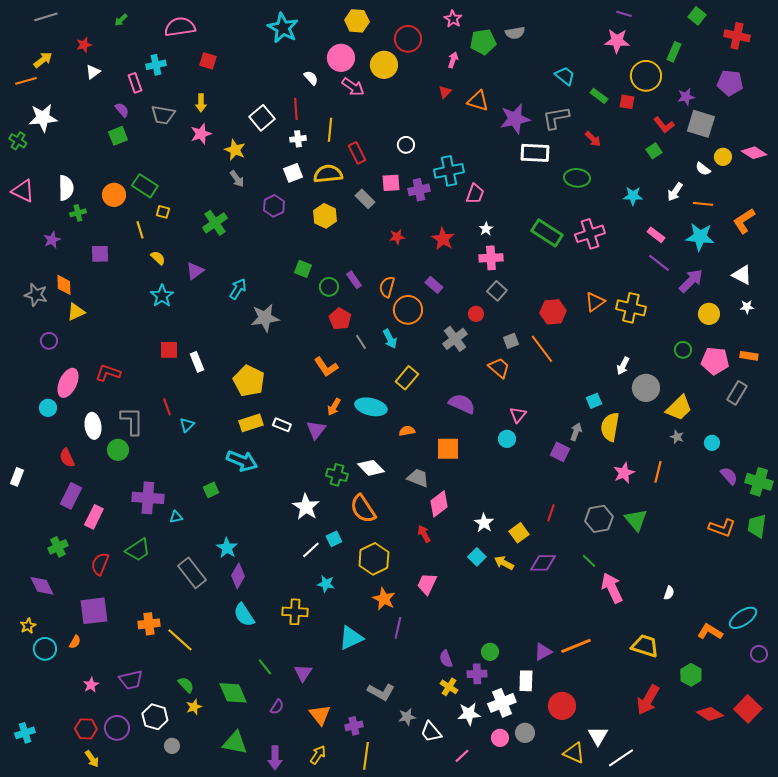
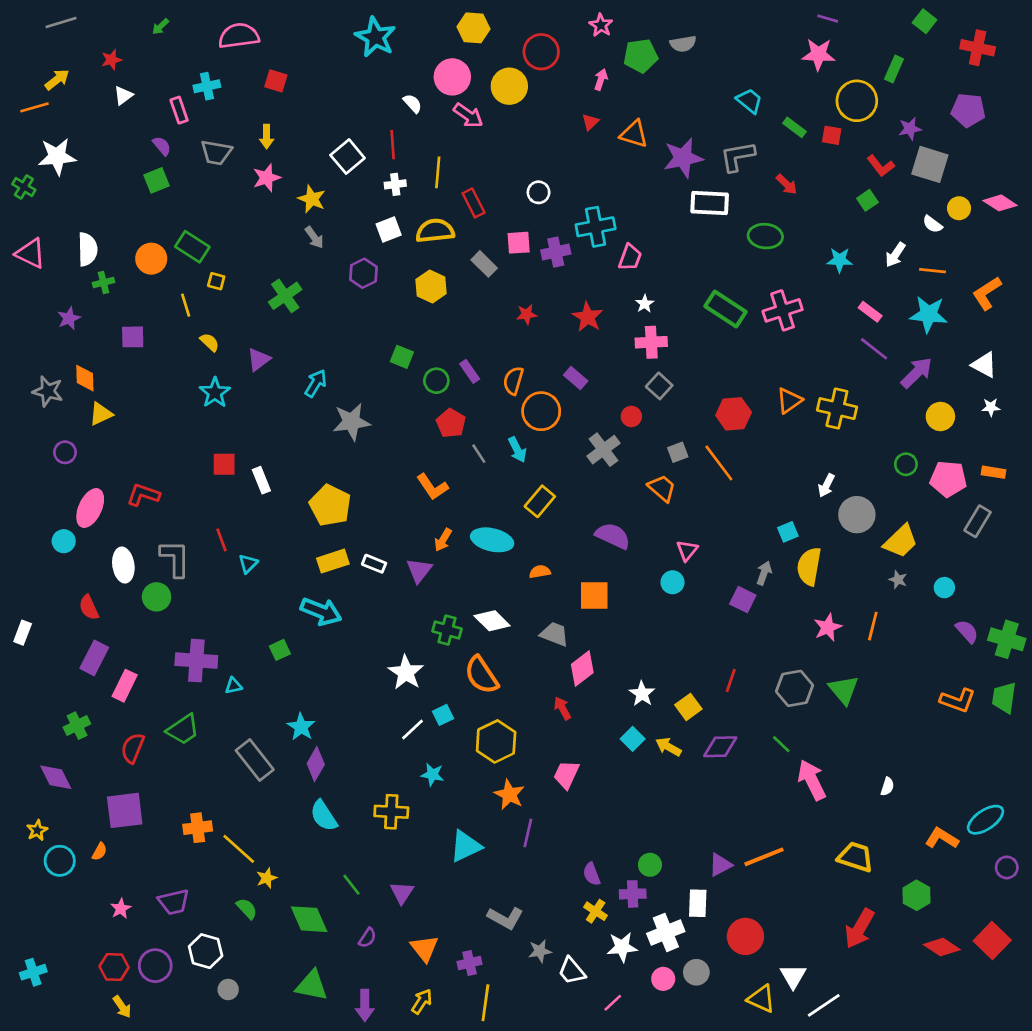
yellow star: (194, 707) -> (267, 878), moved

